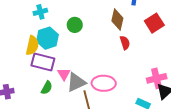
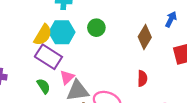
red semicircle: (125, 43) -> (142, 78), moved
green semicircle: (47, 88) -> (44, 86), turned -80

